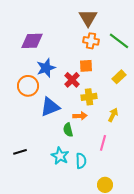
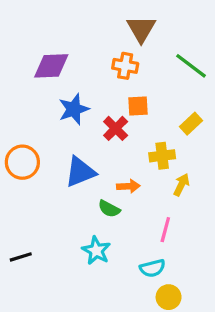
orange cross: (91, 41) -> (125, 66), moved
orange circle: (28, 86) -> (22, 162), moved
yellow cross: (89, 97) -> (162, 156), moved
green semicircle: (68, 130) -> (109, 209), turned -48
black line: (20, 152) -> (21, 257), moved
cyan semicircle: (81, 161) -> (152, 268), moved, turned 77

